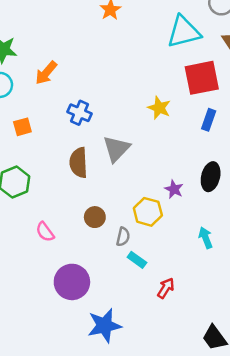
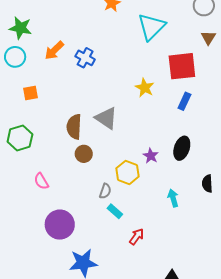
cyan triangle: (184, 32) -> (152, 27), moved, turned -36
blue cross: (80, 113) -> (85, 58), moved
gray triangle: (116, 149) -> (106, 118), turned -45
brown circle: (95, 217) -> (84, 154), moved

